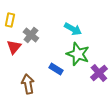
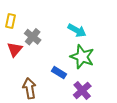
purple cross: (99, 73) -> (82, 90), moved

